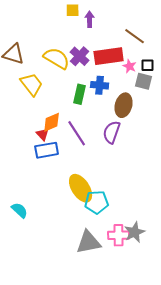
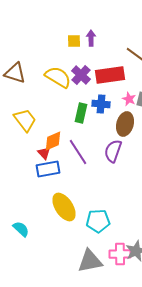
yellow square: (73, 10) -> (74, 41), moved
pink star: (130, 66) -> (129, 99), moved
yellow trapezoid: (32, 84) -> (25, 120), moved
yellow ellipse: (81, 188) -> (64, 207), moved

